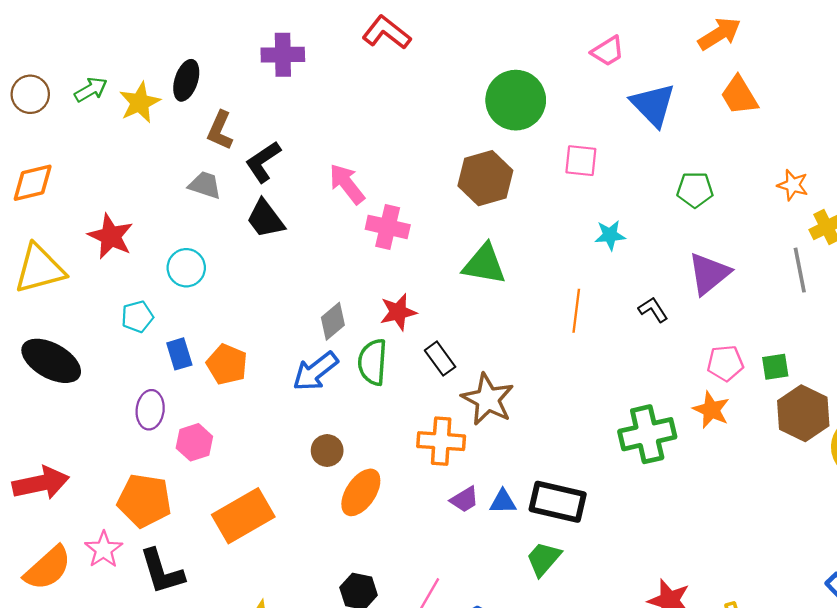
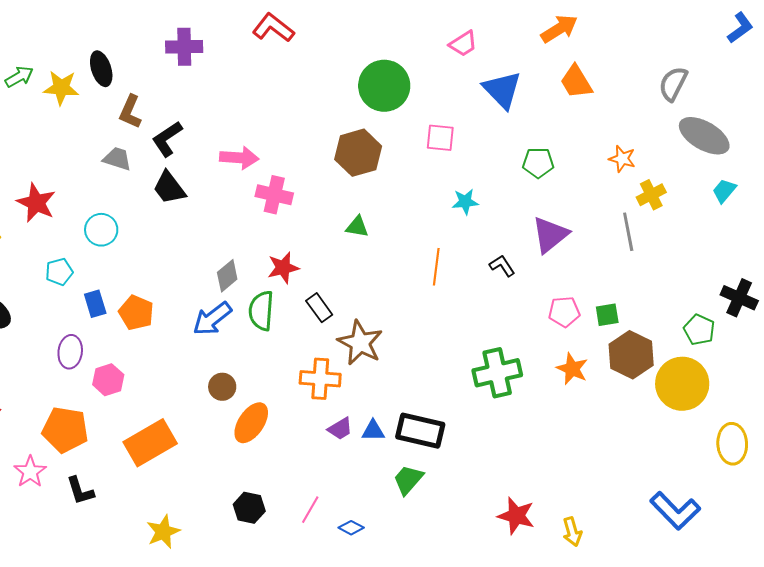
black ellipse: (186, 80) -> (101, 69), turned -36
yellow star: (140, 102) -> (61, 88), turned 30
pink arrow: (347, 184) -> (239, 158), turned 132
green triangle: (484, 264) -> (357, 227), size x0.6
orange star: (711, 410) -> (572, 369), moved
black L-shape: (162, 572) -> (80, 491), size x0.7

